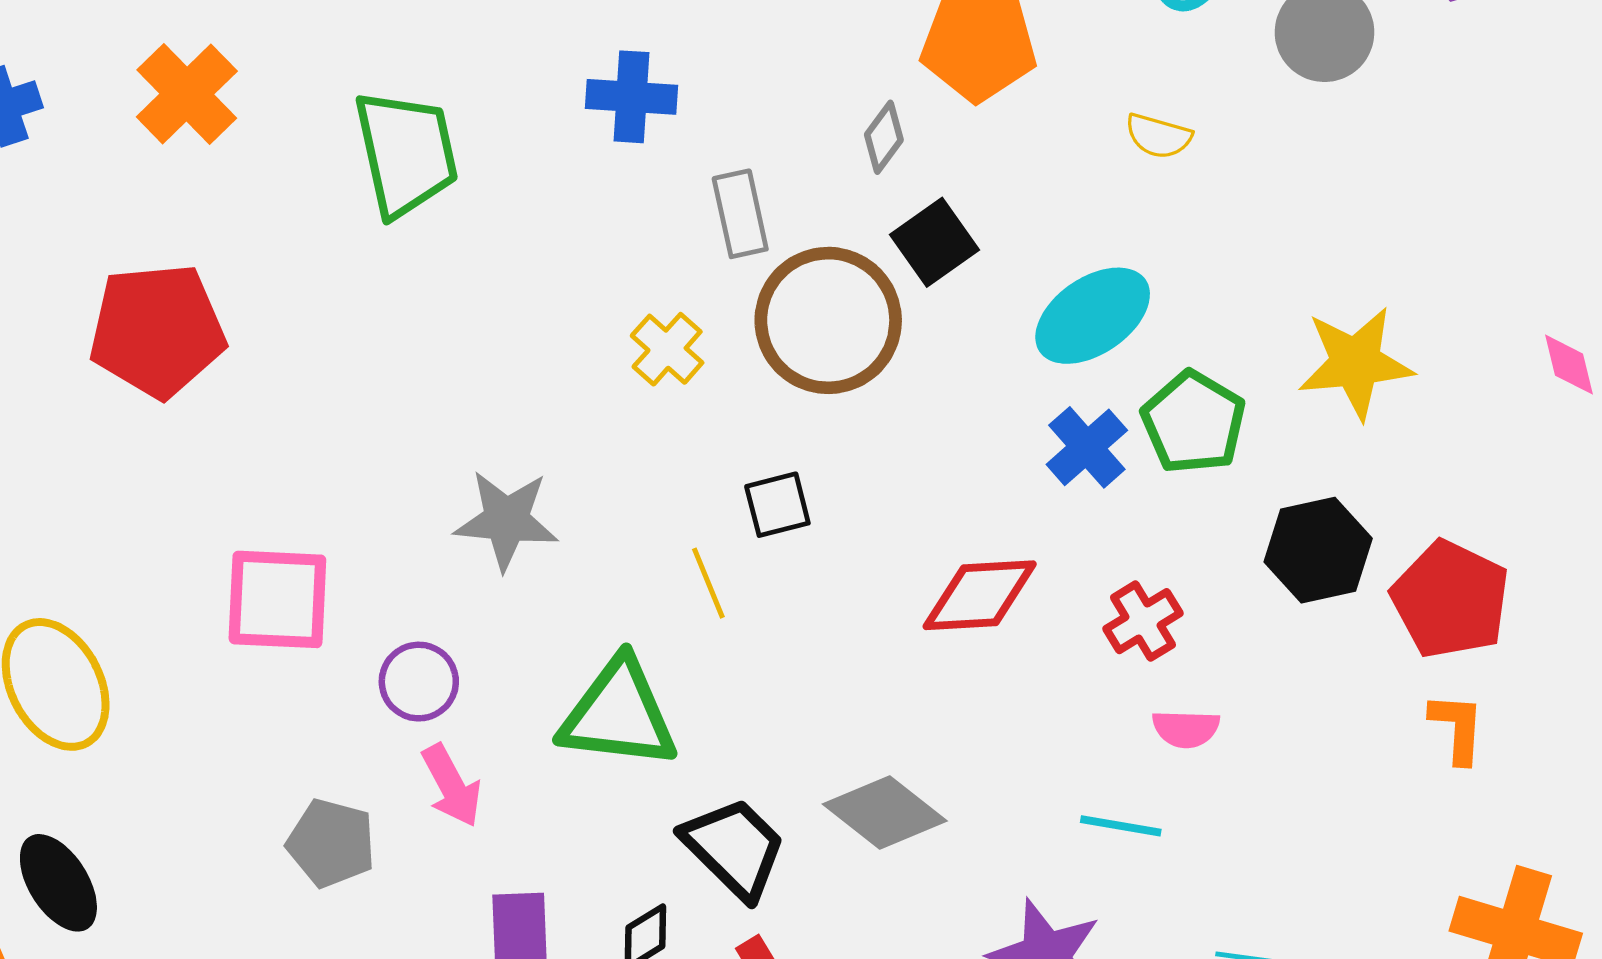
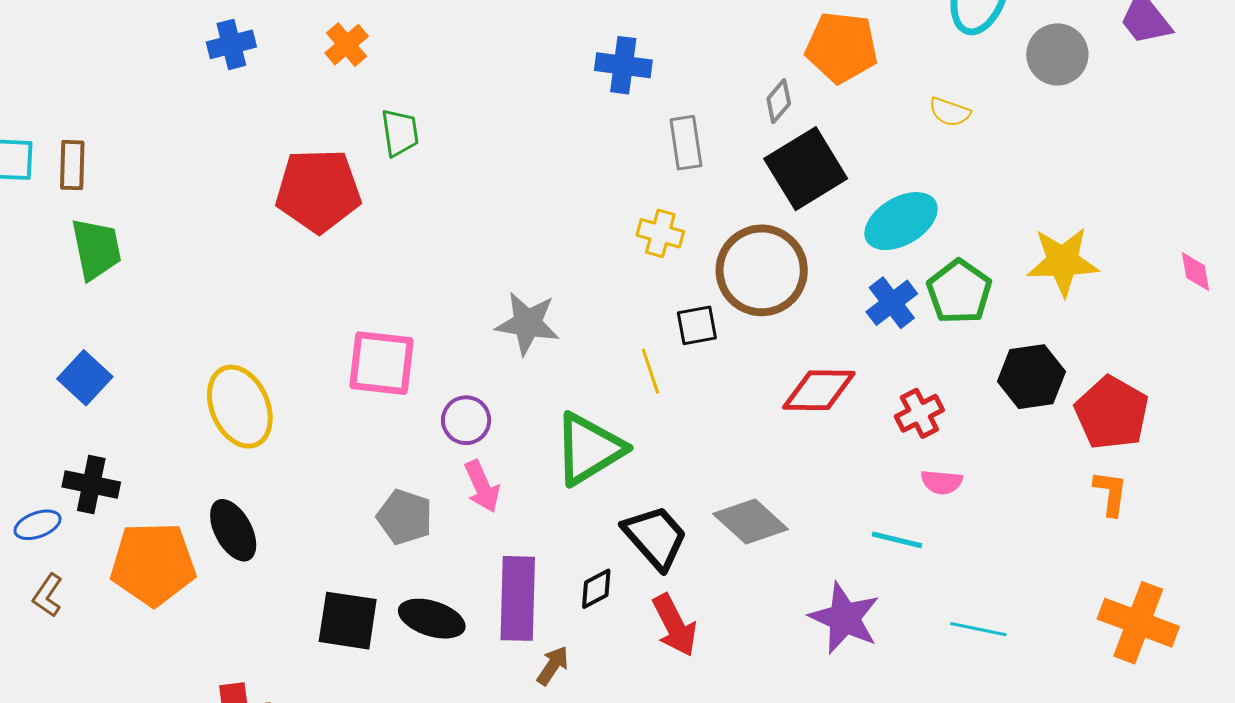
orange cross: (187, 94) -> (347, 45), size x0.7
green trapezoid: (406, 153) -> (400, 133), moved, size x0.6
black square: (935, 242) -> (806, 169), size x1.5
brown circle: (828, 320) -> (762, 270), moved
yellow cross: (667, 349) -> (660, 233), moved, turned -30
green triangle: (618, 714) -> (589, 449), turned -42

